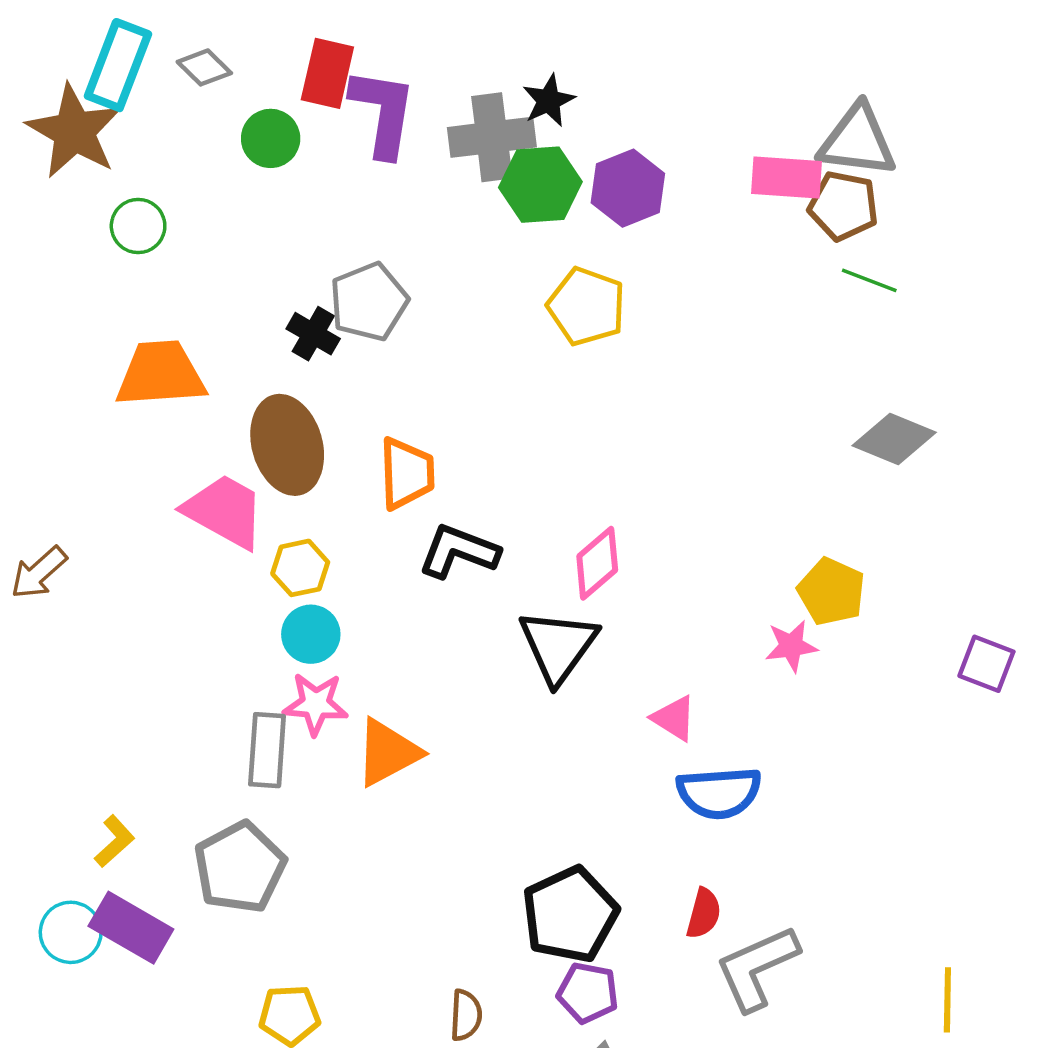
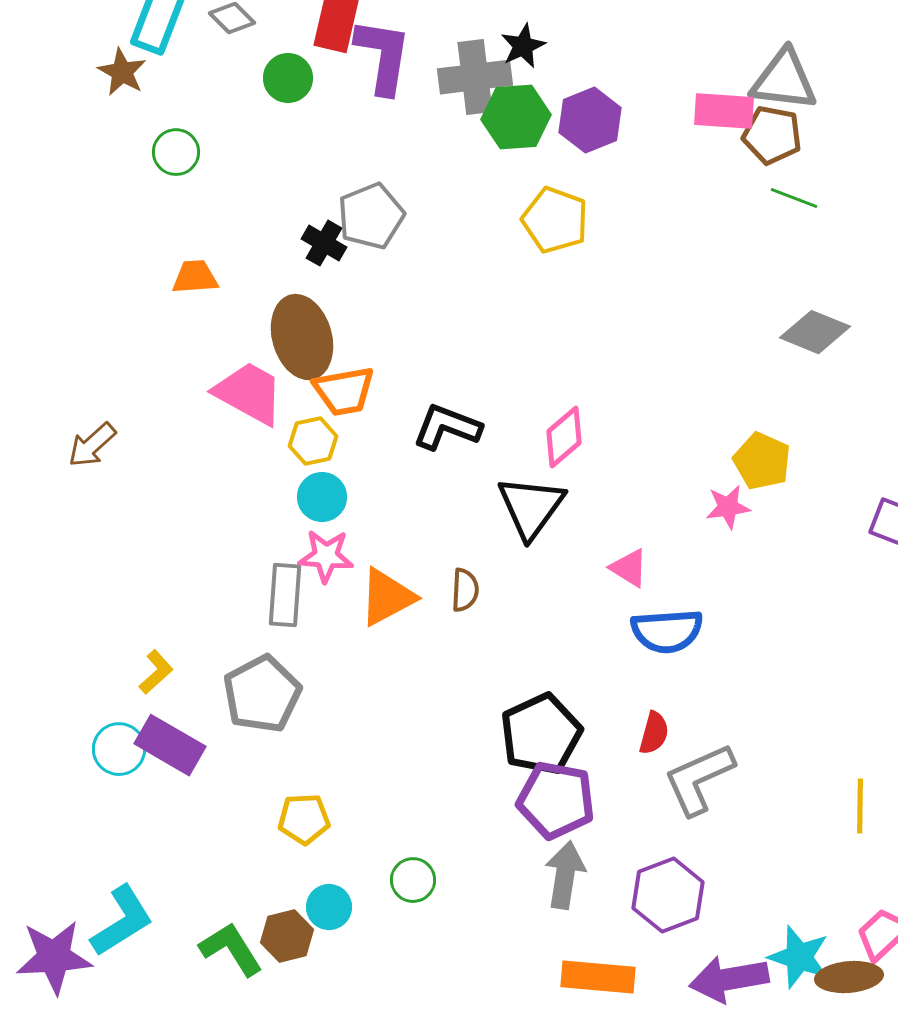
brown star: (74, 131) -> (122, 72), size x0.6
orange trapezoid: (161, 374) -> (195, 277), size x0.6
orange trapezoid: (407, 473) -> (344, 391), moved, turned 82
purple pentagon: (588, 993) -> (556, 800), size x1.5
brown semicircle: (466, 1015) -> (465, 590), moved

